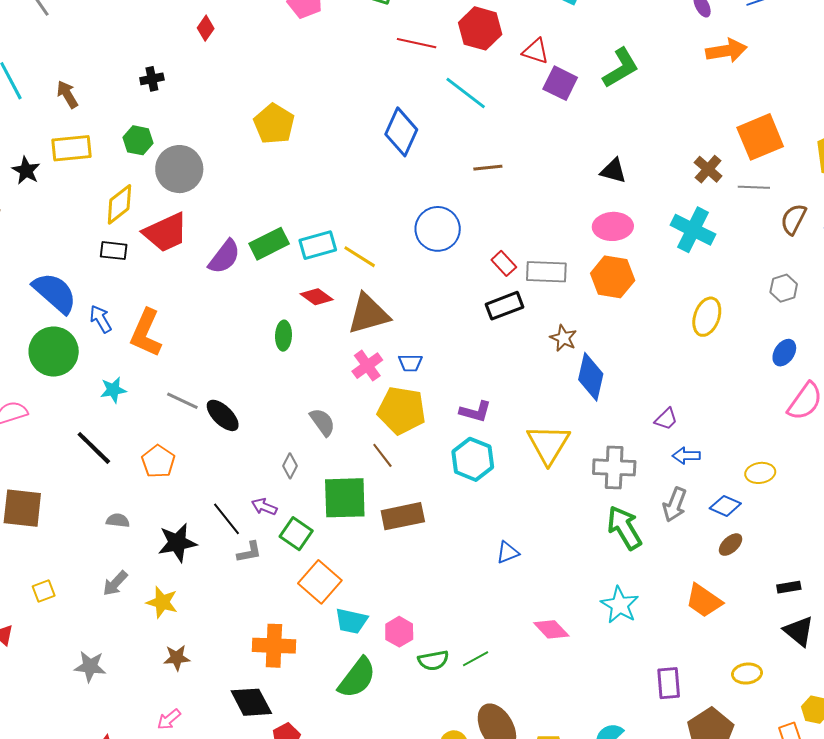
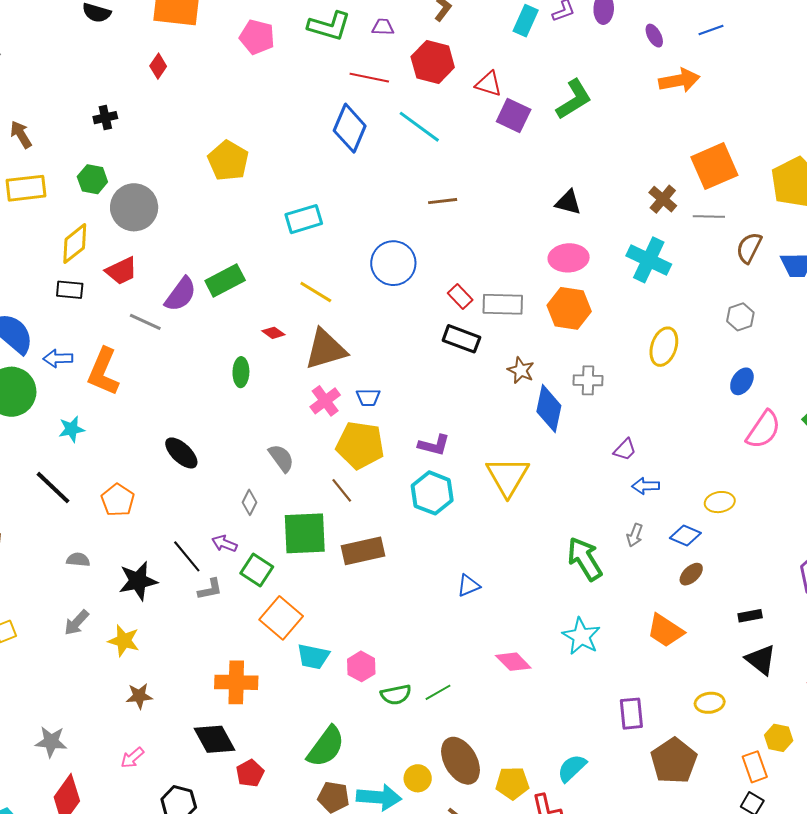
blue diamond: (401, 132) -> (350, 128), moved
red trapezoid: (166, 232) -> (121, 271), size x0.7
cyan rectangle: (318, 245) -> (304, 219), moved
red diamond: (317, 297) -> (273, 333), size x0.7
black rectangle: (504, 306) -> (461, 339), turned 42
blue arrow: (101, 319) -> (58, 358), turned -60
gray line: (182, 401) -> (145, 322), moved
gray cross: (614, 467) -> (588, 380), moved, size x0.7
gray arrow: (675, 505) -> (635, 535), size x0.7
gray star: (90, 666) -> (51, 742), moved
green semicircle: (357, 678) -> (326, 747), moved

